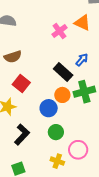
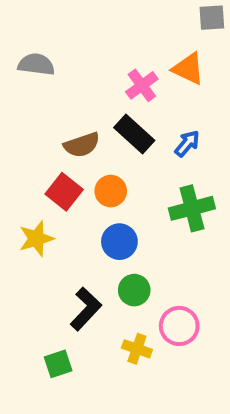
brown semicircle: (13, 57) -> (82, 145), moved
black rectangle: (63, 72) -> (134, 134), moved
orange circle: (62, 95) -> (111, 191), moved
black L-shape: (22, 135) -> (86, 309), moved

